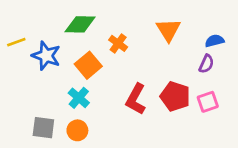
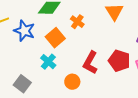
gray square: (43, 128) -> (22, 84), turned 30
orange circle: (77, 130) -> (72, 82), moved

